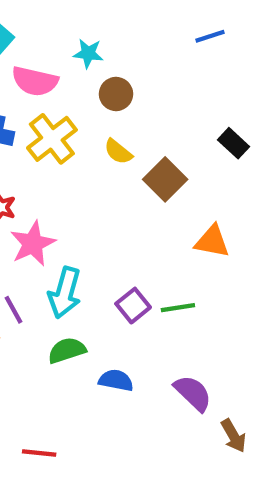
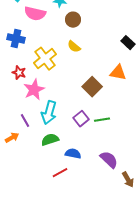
yellow cross: (52, 139) -> (45, 59), moved
brown square: (165, 179) -> (92, 87), moved
orange triangle: (212, 241) -> (118, 73), moved
red line: (39, 453) -> (60, 173), moved, turned -35

